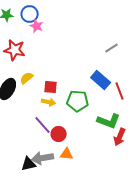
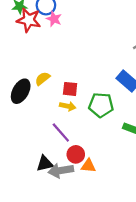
red star: (15, 50) -> (29, 20), moved
red circle: (59, 134) -> (76, 154), moved
black triangle: (29, 164) -> (45, 164), moved

